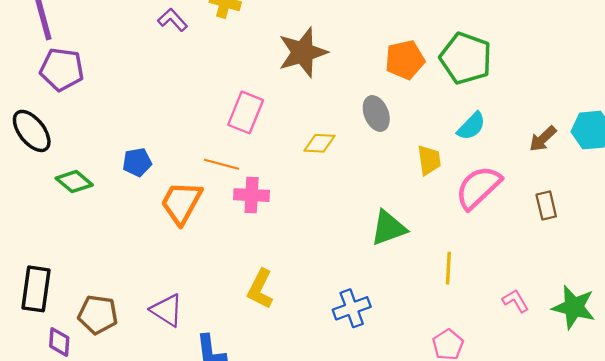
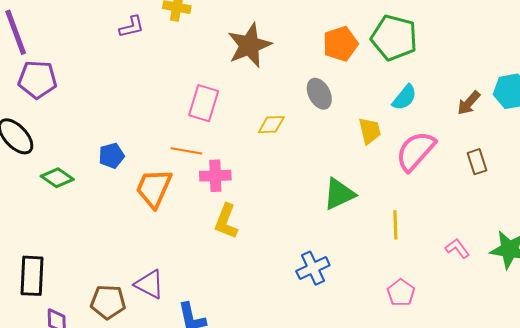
purple L-shape: (173, 20) -> (132, 27), turned 124
yellow L-shape: (260, 289) -> (226, 221), moved
brown pentagon: (98, 315) -> (108, 302), moved

